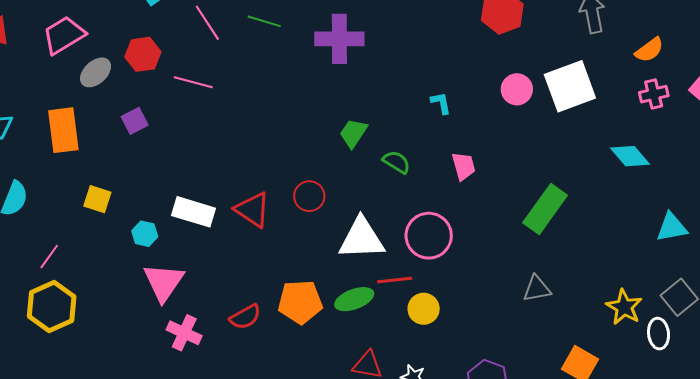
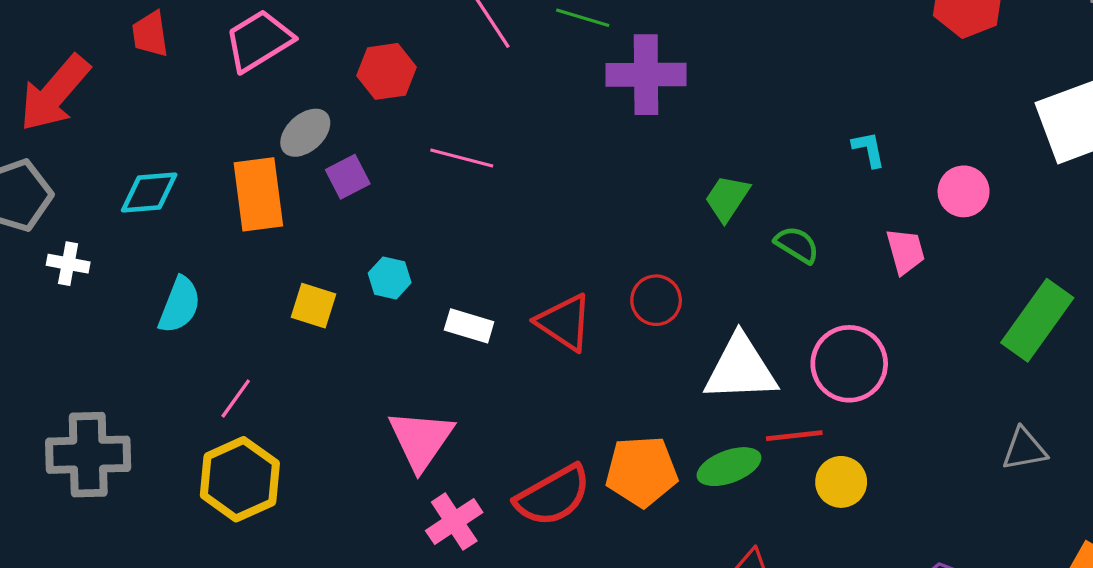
purple cross: (339, 39) -> (646, 75), moved
gray ellipse: (96, 72) -> (305, 133), moved
pink line: (193, 82) -> (462, 158), moved
pink circle: (517, 89) -> (964, 191), moved
purple square: (135, 121) -> (348, 177), moved
white rectangle: (194, 212) -> (469, 326), size x0.7
cyan hexagon: (145, 234) -> (390, 278), moved
red semicircle: (245, 317) -> (553, 496), size x1.5
pink cross: (184, 333) -> (454, 521), turned 32

